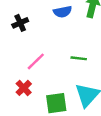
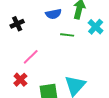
green line: (79, 58) -> (67, 35), moved

